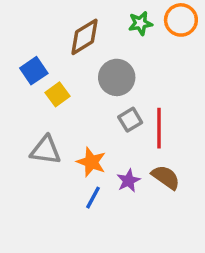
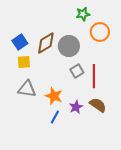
orange circle: (181, 20) -> (100, 32), moved
brown diamond: (85, 37) -> (46, 43), moved
yellow square: (57, 94) -> (24, 62), moved, turned 32

